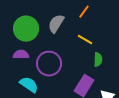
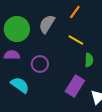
purple circle: (49, 64) -> (40, 64), size x0.7

